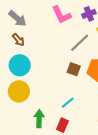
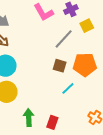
cyan line: (68, 103) -> (68, 88), moved

